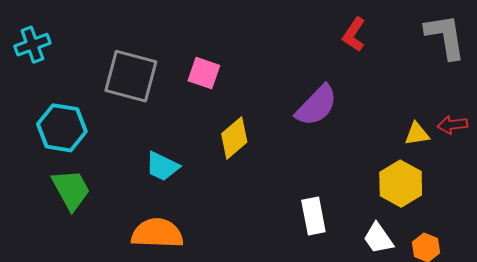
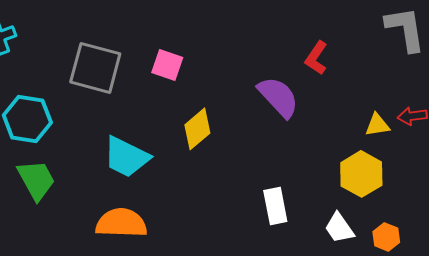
red L-shape: (354, 34) -> (316, 58), moved
purple semicircle: (316, 105) -> (278, 97), turned -87
cyan trapezoid: (162, 166) -> (126, 157), size x1.4

